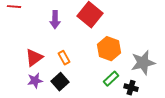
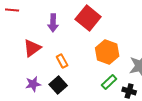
red triangle: (34, 58) -> (32, 48), moved

